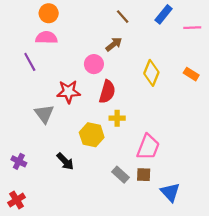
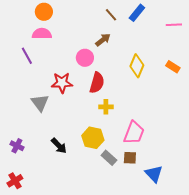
blue rectangle: (164, 14) -> (137, 13), moved
yellow hexagon: (92, 135) -> (93, 138), moved

